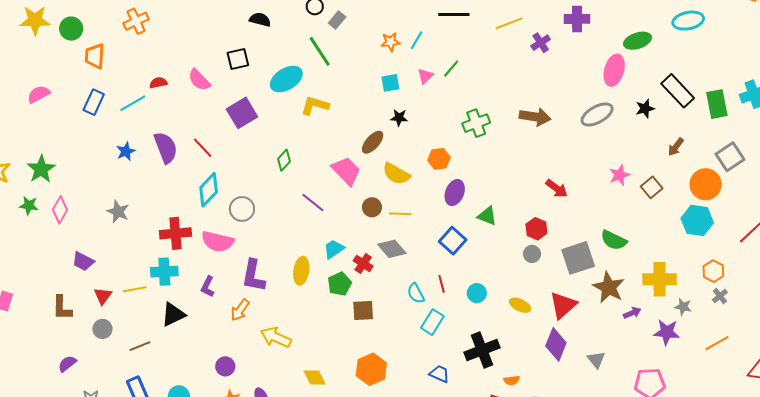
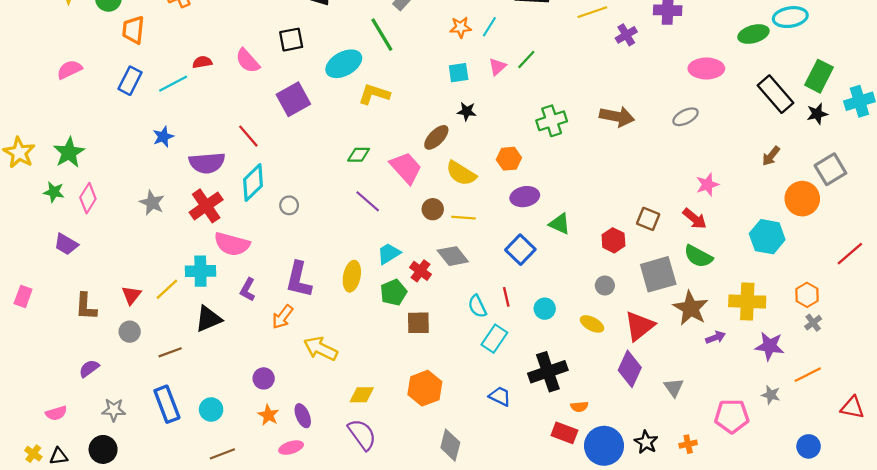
green ellipse: (638, 41) -> (753, 34), moved
pink ellipse: (614, 70) -> (706, 69), turned 72
green rectangle: (717, 104) -> (819, 76), moved, turned 36
black star: (645, 109) -> (817, 114), moved
gray ellipse: (597, 115) -> (686, 117), size x0.7
purple semicircle: (166, 148) -> (207, 163), moved, turned 104
green diamond: (284, 160) -> (359, 155), moved, turned 45
brown square: (652, 187) -> (648, 219), moved, turned -30
red arrow: (557, 188) -> (695, 219), moved
purple ellipse: (455, 193) -> (525, 197), turned 55
gray circle: (242, 209) -> (289, 205), size x0.7
cyan hexagon: (697, 220) -> (767, 237), moved
red cross: (175, 233) -> (206, 206), moved, turned -32
pink semicircle: (218, 241) -> (232, 244), moved
gray circle: (532, 254) -> (605, 285), moved
purple trapezoid: (83, 261) -> (66, 244), moved
yellow line: (135, 289) -> (167, 289), turned -35
gray star: (683, 307) -> (771, 395), moved
purple star: (667, 332) -> (770, 346), moved
yellow diamond: (315, 378) -> (362, 395), turned -65

